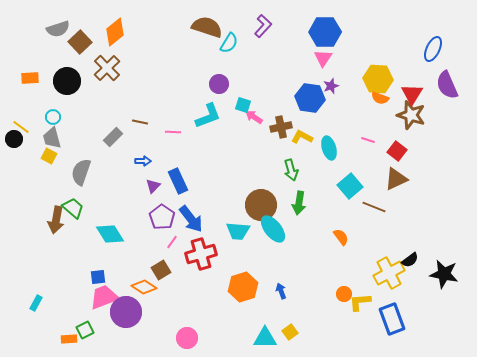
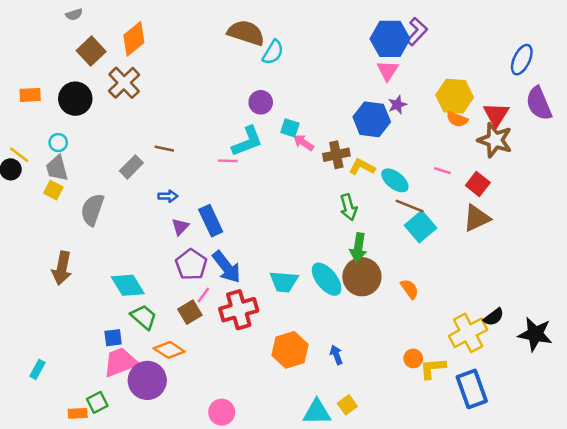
purple L-shape: (263, 26) -> (417, 32), moved
gray semicircle: (58, 29) -> (74, 14), moved, size x0.6
pink line: (173, 132) -> (228, 161), moved
cyan ellipse: (329, 148) -> (395, 180), turned -35
brown circle: (261, 205) -> (362, 277), moved
brown line: (374, 207) -> (410, 206), moved
green trapezoid: (73, 208) -> (144, 317), moved
brown square: (161, 270) -> (190, 312), moved

